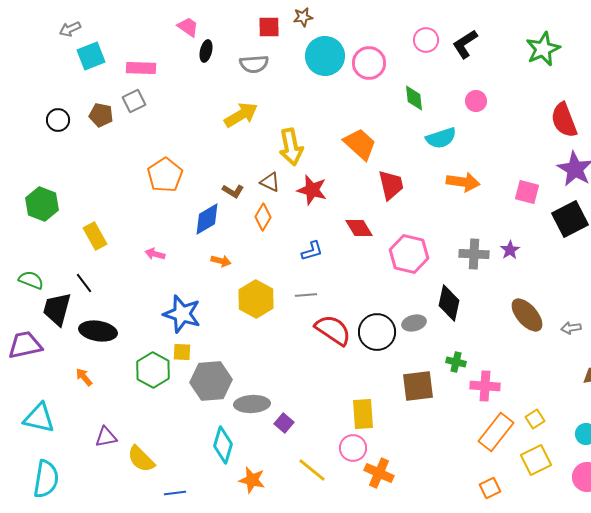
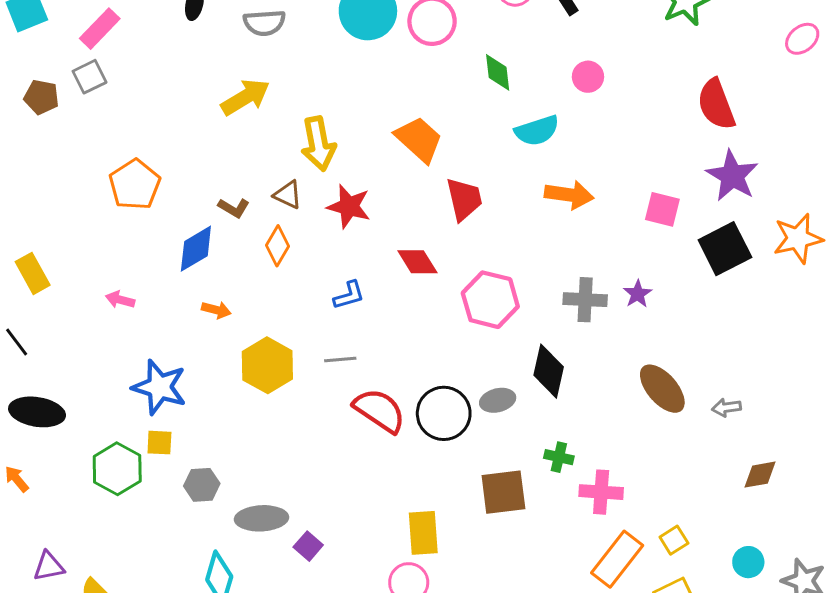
pink rectangle: (141, 68) -> (100, 29), turned -48
gray hexagon: (211, 381) -> (202, 485), size x0.6

